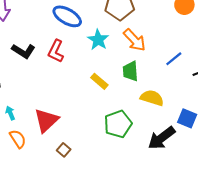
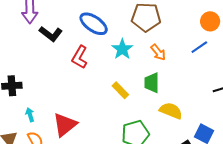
orange arrow: (135, 40) -> (158, 52), size x0.7
black L-shape: (23, 51) -> (51, 34), moved
blue line: (174, 59) -> (199, 47), moved

